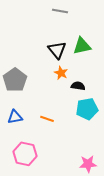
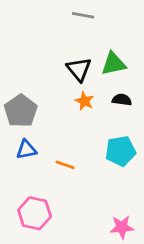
black semicircle: (78, 86) -> (122, 100), moved
blue triangle: (15, 117) -> (26, 150), moved

